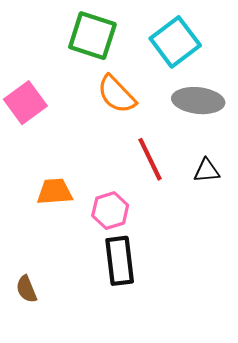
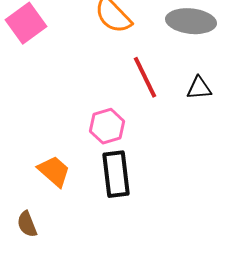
orange trapezoid: (55, 192) -> (54, 171), moved, turned 45
brown semicircle: (26, 289) -> (27, 224), moved

